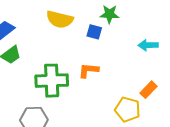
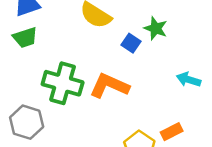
orange L-shape: (88, 70) -> (109, 86), size x1.5

